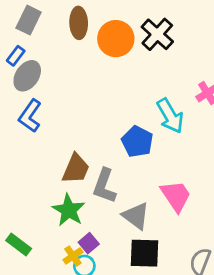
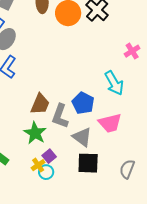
cyan arrow: (170, 116) -> (114, 83), moved
blue pentagon: (137, 142) -> (83, 103), moved
pink trapezoid: (176, 196) -> (110, 123), turned 110

